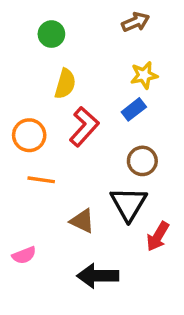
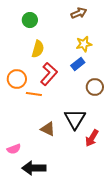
brown circle: (142, 161) -> (95, 87), moved
orange line: (41, 180) -> (34, 94), moved
black arrow: (98, 276) -> (34, 168), moved

